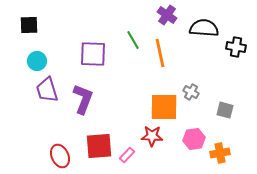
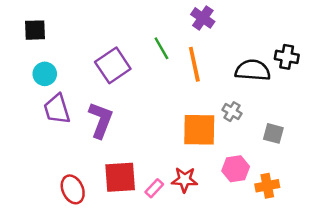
black semicircle: (204, 28) -> (253, 70), moved
purple square: (93, 54) -> (113, 65), turned -36
red star: (152, 136) -> (185, 180), moved

